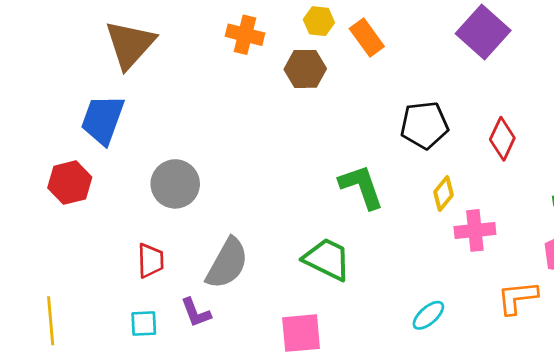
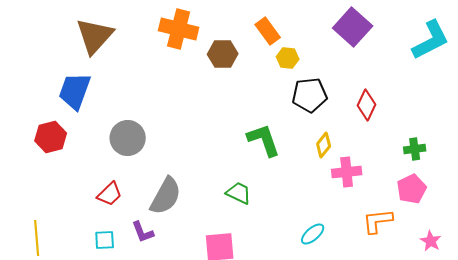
yellow hexagon: (319, 21) -> (288, 58), moved
orange cross: (245, 35) -> (179, 29), size x1.4
green trapezoid: (327, 259) -> (239, 193), size x0.7
red trapezoid: (151, 261) -> (110, 194), turned 48

